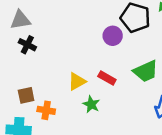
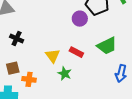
black cross: (27, 45) -> (17, 38), moved
yellow triangle: (77, 81) -> (53, 56), turned -35

